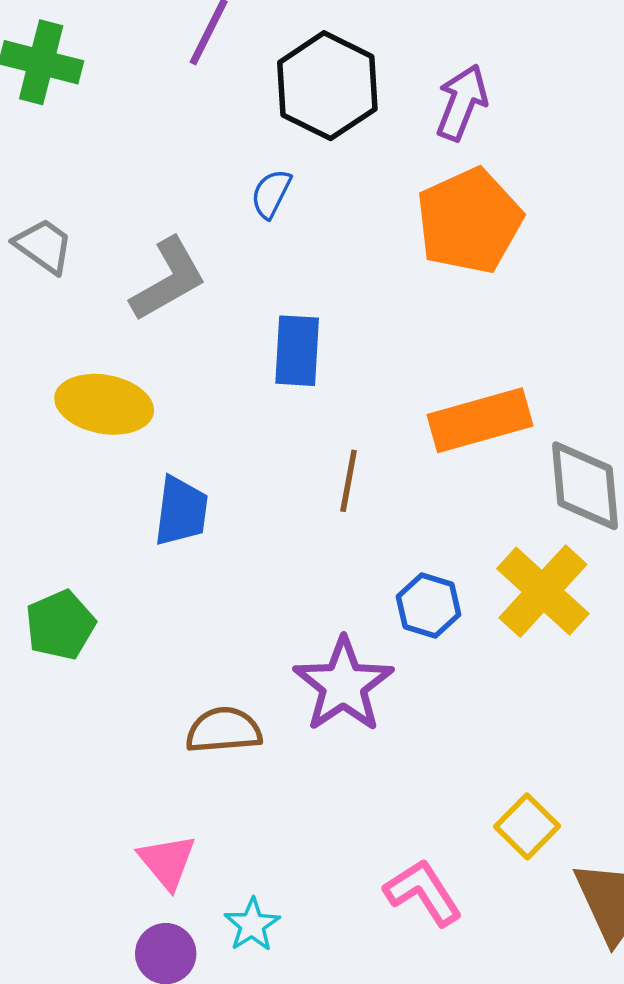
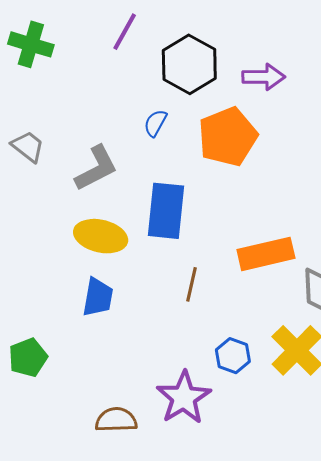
purple arrow: (462, 102) -> (264, 77), turned 66
orange pentagon: (469, 221) -> (228, 137), moved
blue rectangle: (297, 351) -> (166, 211), size x1.4
yellow ellipse: (104, 404) -> (101, 236), moved

